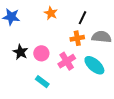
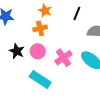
orange cross: (77, 38) -> (40, 28), moved
cyan rectangle: (42, 82) -> (40, 79), size x1.5

